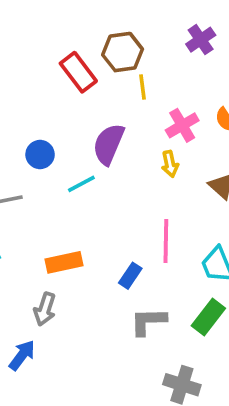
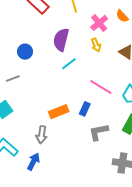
cyan line: (81, 184) -> (69, 64), moved
pink line: (166, 241) -> (101, 87), turned -50
orange rectangle: (64, 262) -> (59, 112), moved

